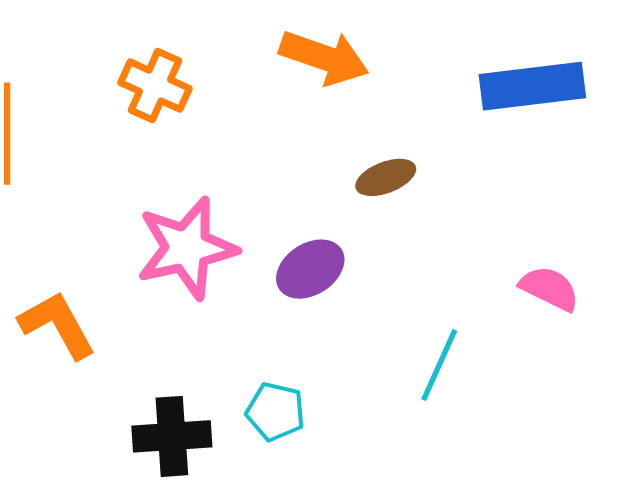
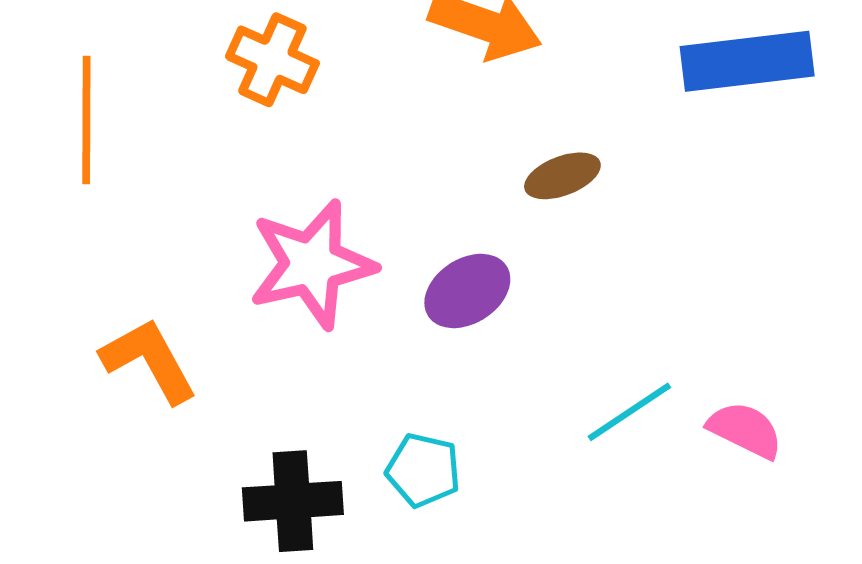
pink semicircle: (549, 288) -> (745, 430), moved
cyan line: (439, 365) -> (629, 412), turned 32

